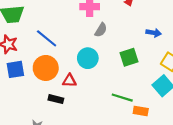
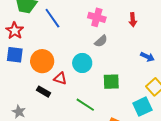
blue line: (47, 38) -> (52, 18), moved
green square: (129, 57) -> (111, 82), moved
green line: (122, 98) -> (85, 105), moved

